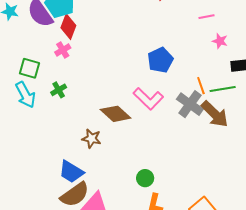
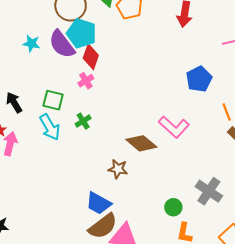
blue pentagon: (160, 60) -> (199, 79), moved
gray cross: (190, 104) -> (209, 191), moved

